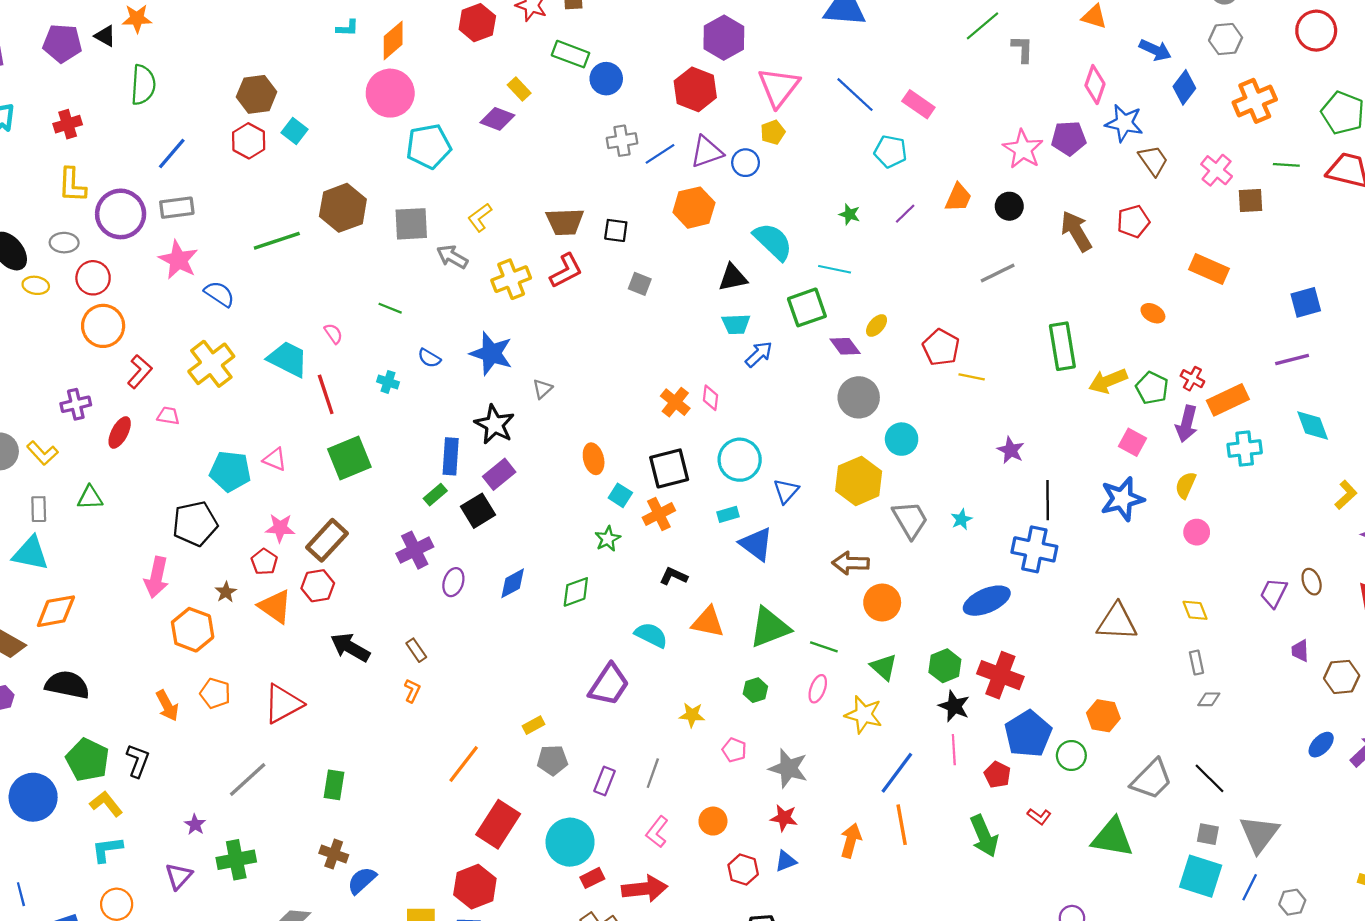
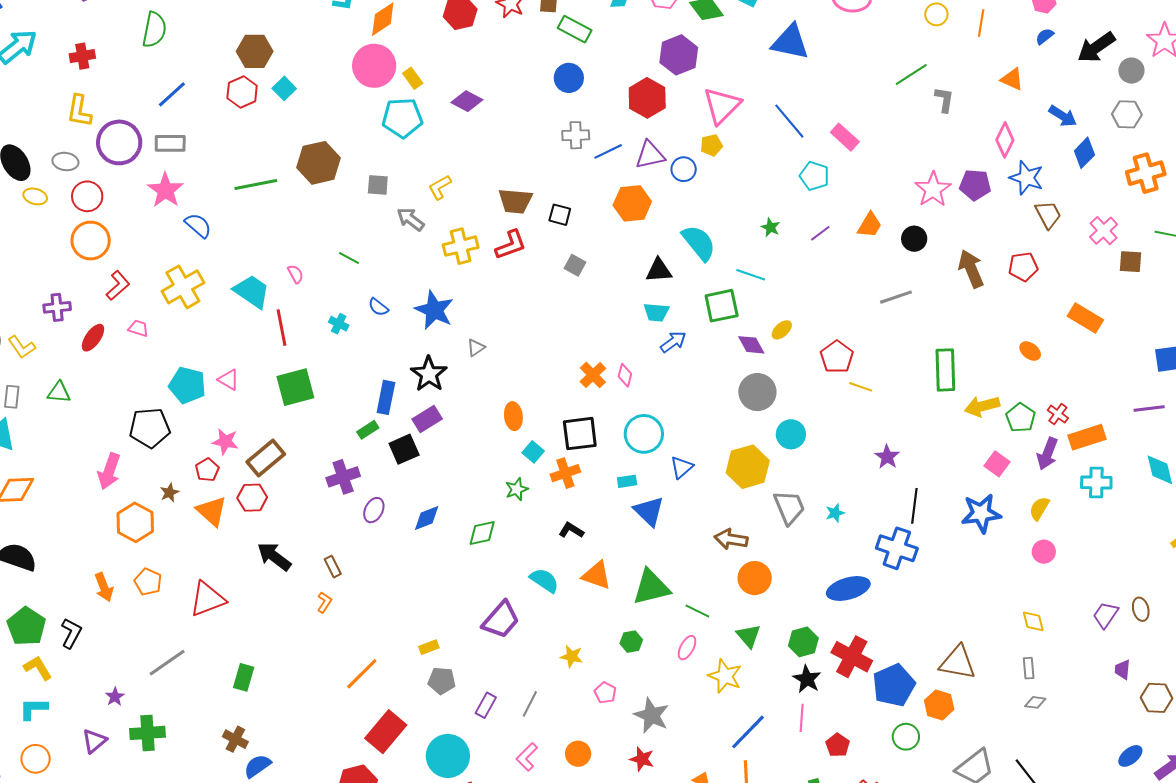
green rectangle: (570, 54) -> (575, 29), moved
yellow rectangle: (519, 89) -> (413, 78), moved
gray square: (411, 224) -> (378, 185), size x0.7
brown triangle: (1117, 622) -> (958, 663), moved
blue pentagon: (1028, 734) -> (894, 685), moved

